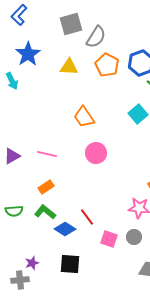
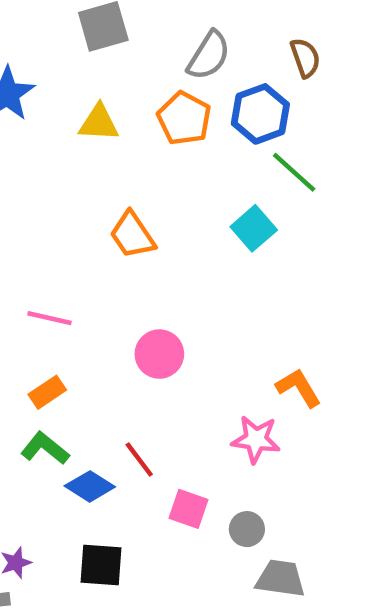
gray semicircle: (96, 37) -> (209, 56), moved
pink circle: (96, 153) -> (159, 354), moved
gray circle: (134, 237) -> (247, 529), moved

